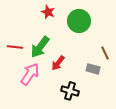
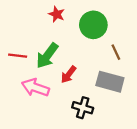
brown line: (105, 53) -> (116, 52), moved
gray rectangle: (93, 69) -> (110, 82), size x1.6
pink arrow: (30, 74) -> (35, 88), turned -105

